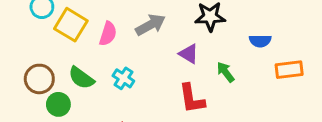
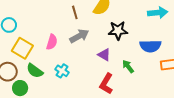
yellow square: (71, 25) -> (22, 48), moved
blue semicircle: (260, 41) -> (150, 46), size x1.5
red L-shape: (192, 99) -> (106, 84), turned 40

